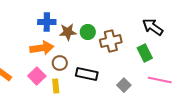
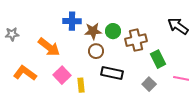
orange arrow: (42, 48) -> (49, 47), moved, turned 45
green rectangle: (145, 53) -> (158, 59), moved
brown circle: (60, 63) -> (96, 51), moved

